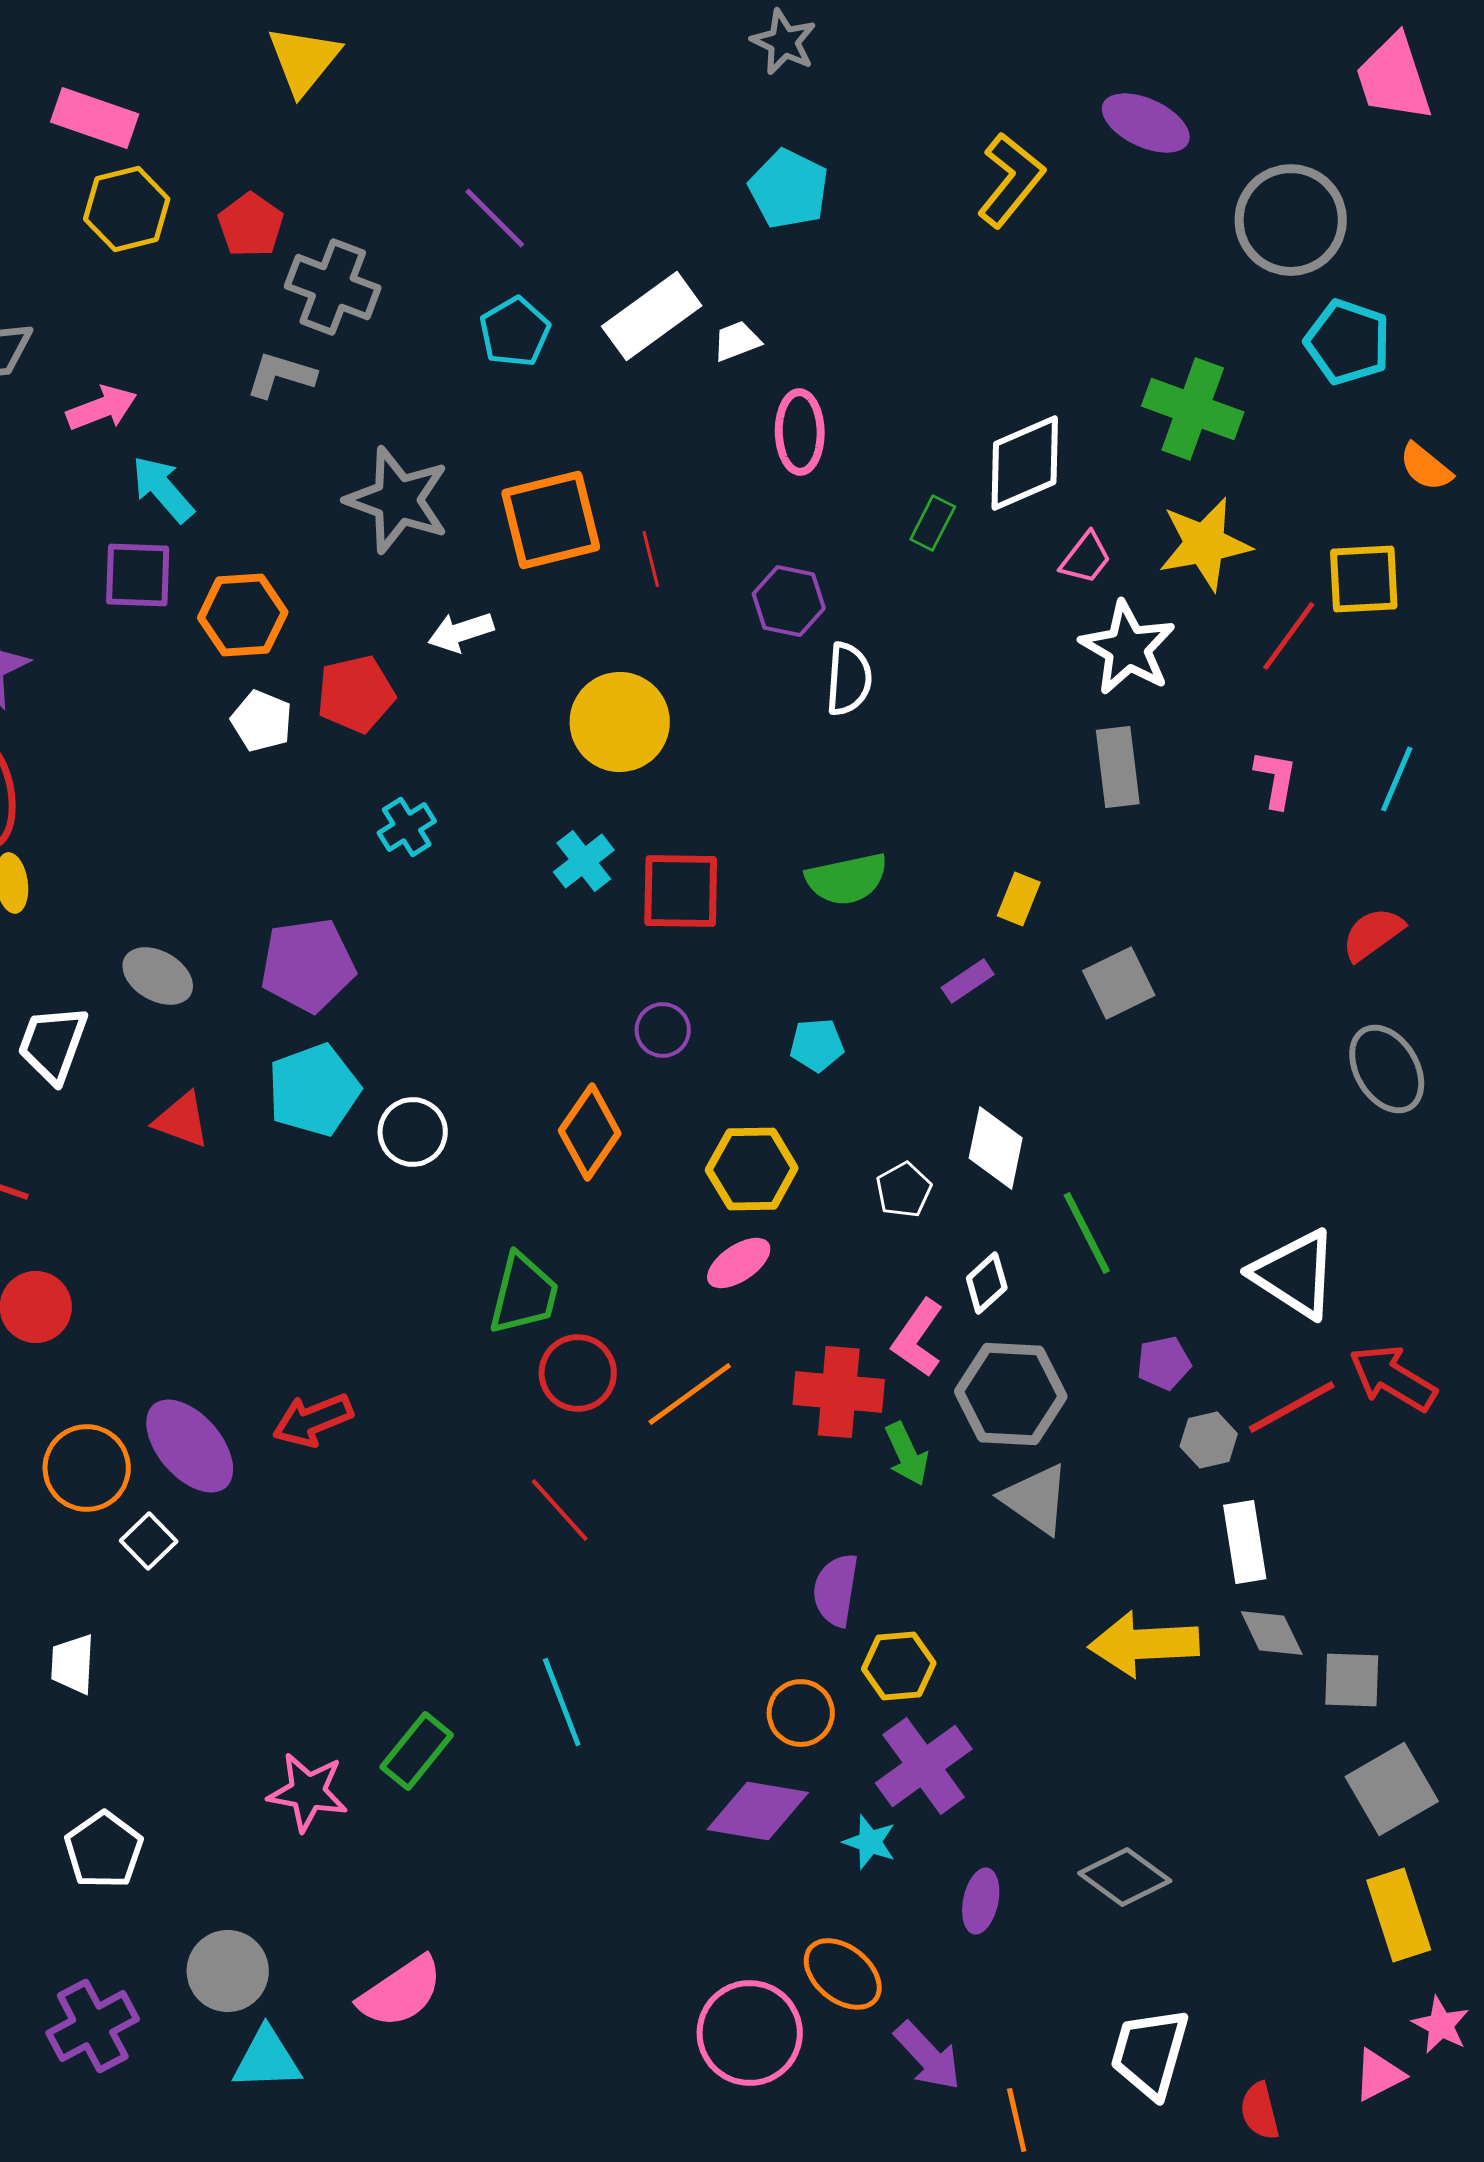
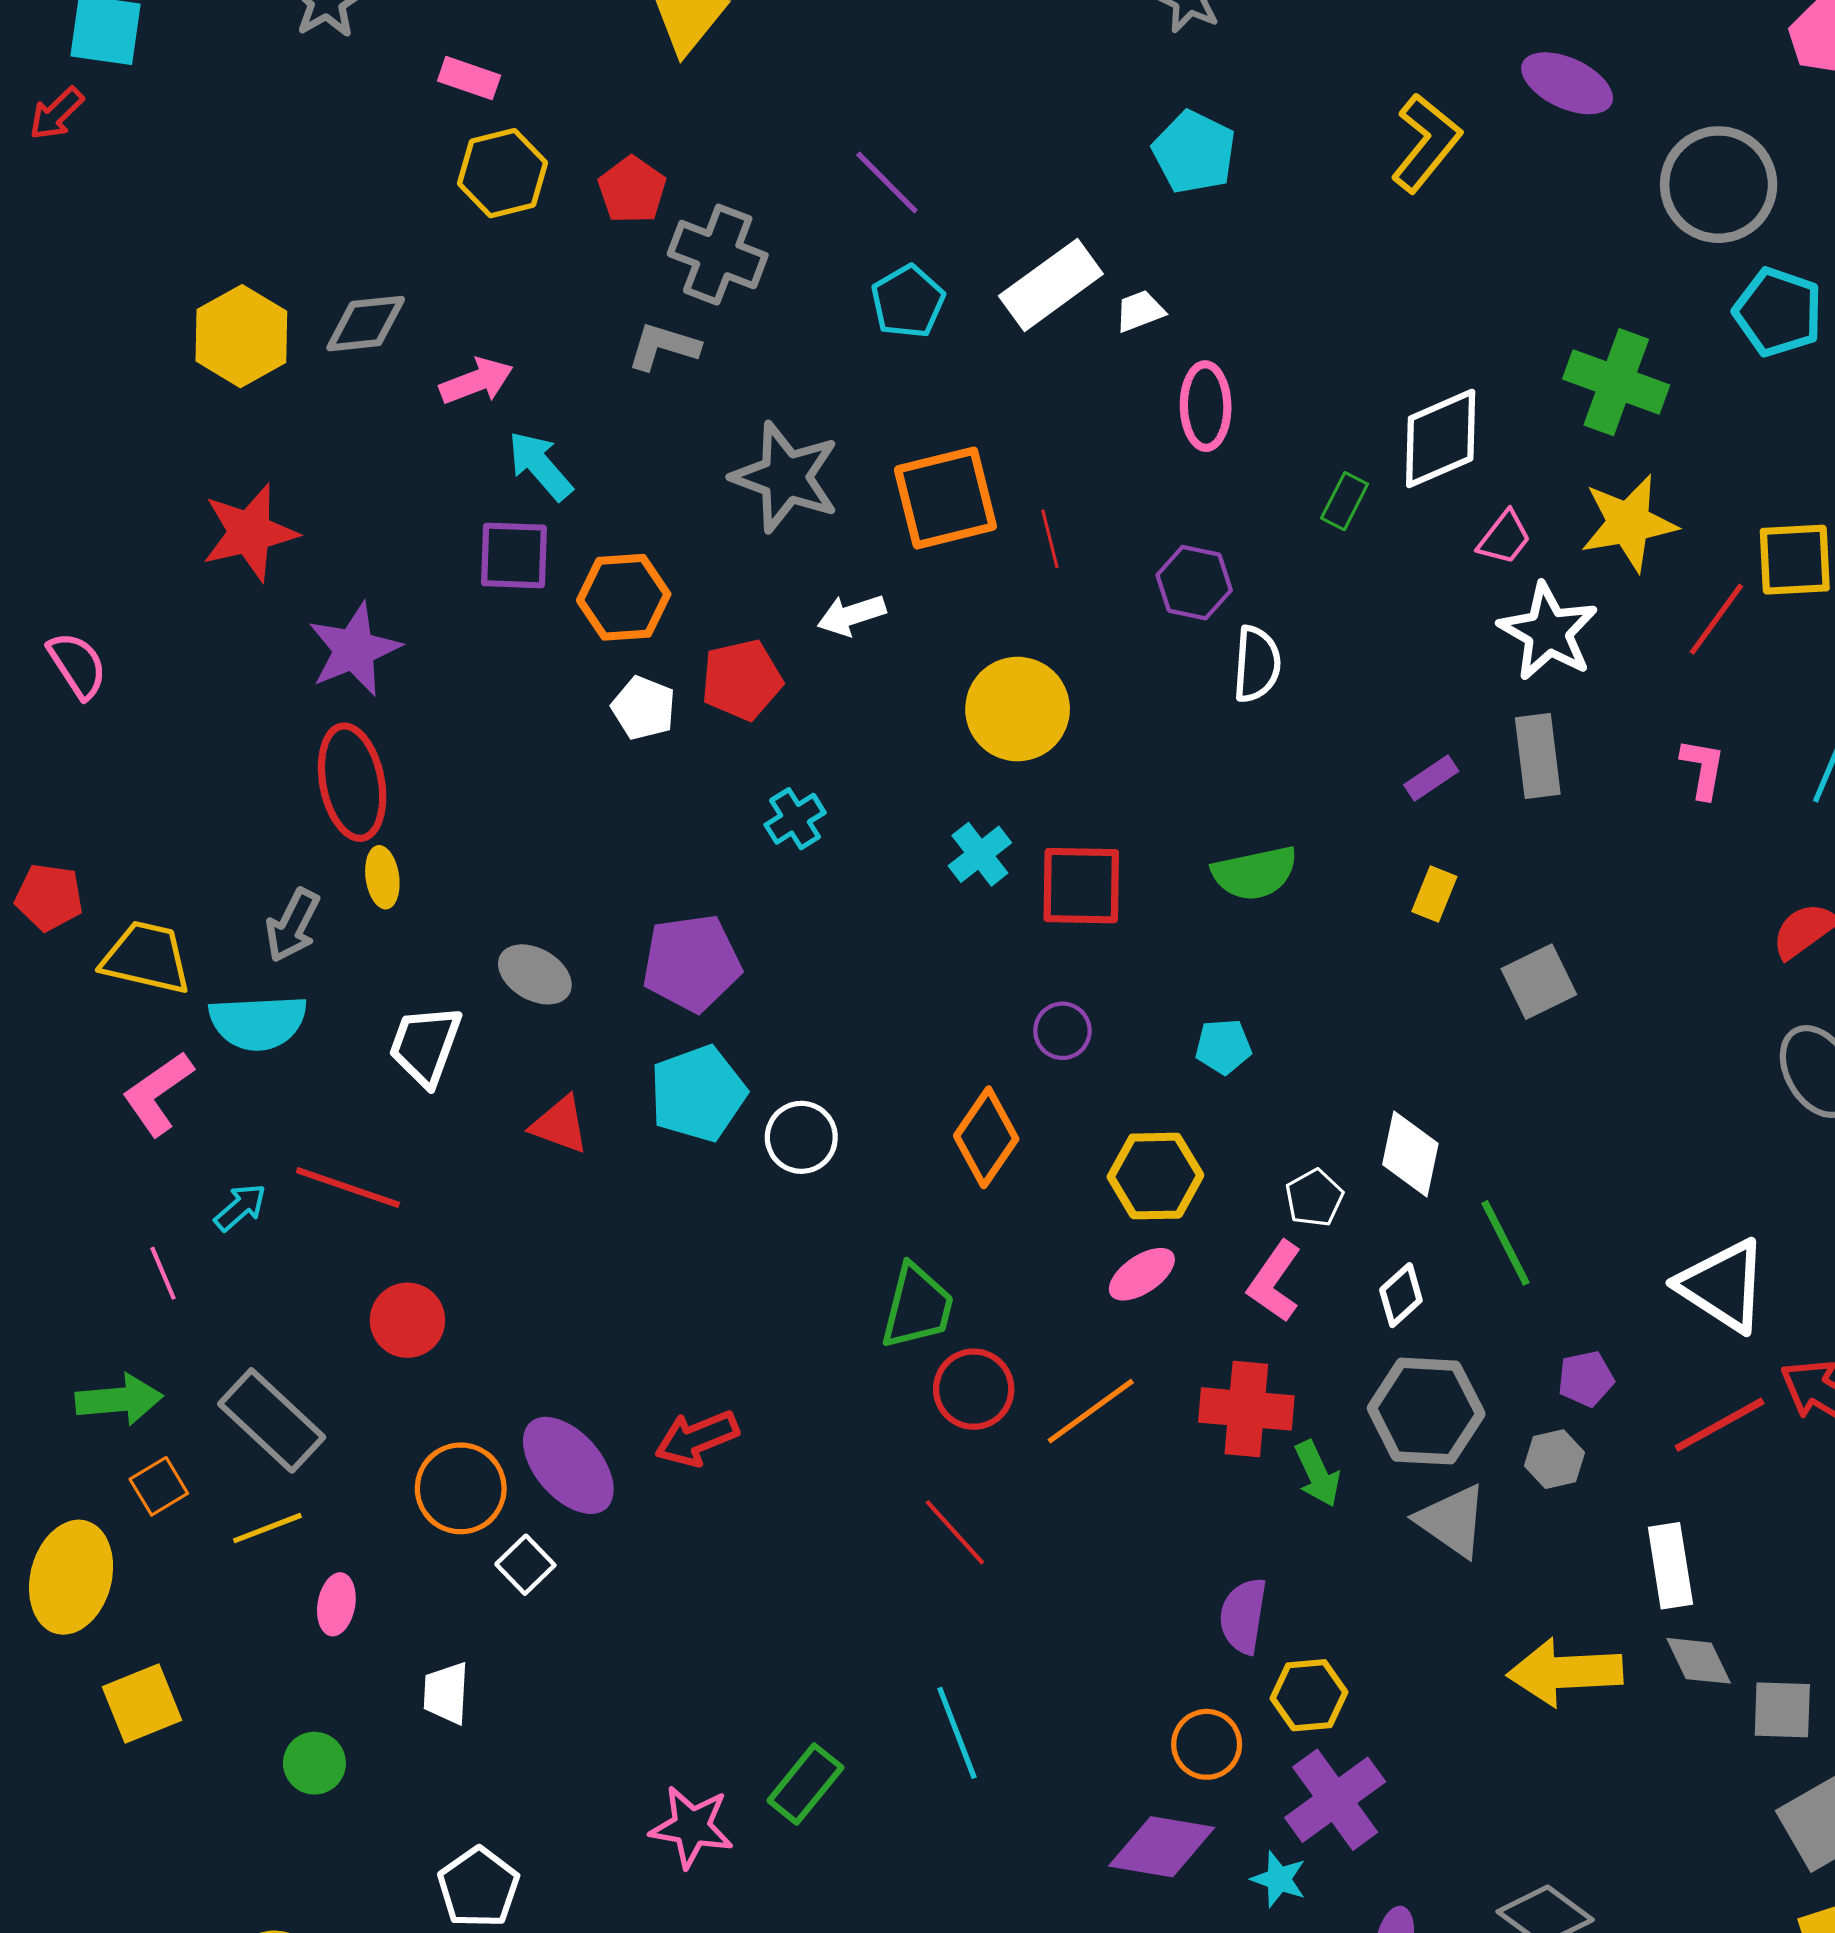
pink rectangle: (95, 118) -> (469, 78), size x0.7
purple rectangle: (968, 981) -> (1431, 778), moved
pink L-shape: (918, 1338) -> (1275, 1282), moved
gray hexagon: (1209, 1440) -> (1555, 1459), moved

